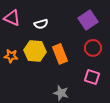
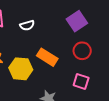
yellow hexagon: (35, 51) -> (21, 69), moved
orange rectangle: (60, 54) -> (47, 57), turned -36

